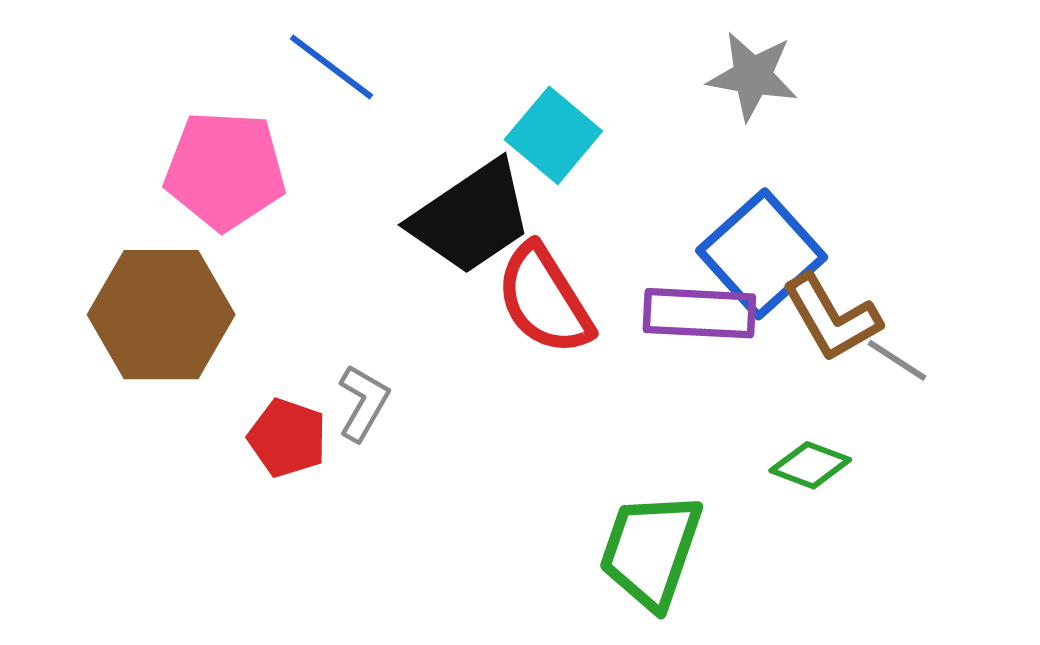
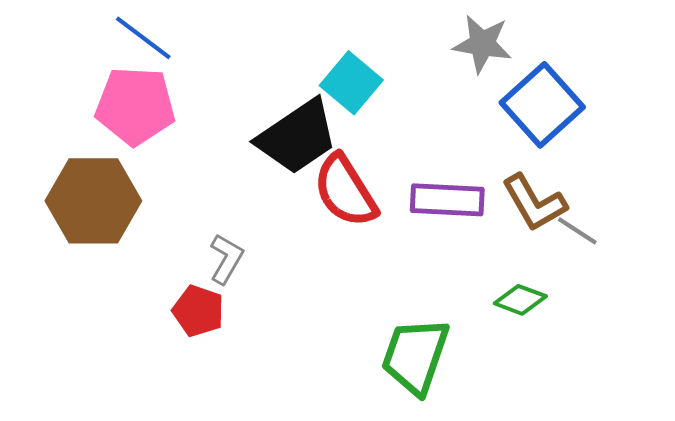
blue line: (331, 67) -> (143, 38), moved
blue square: (762, 254) -> (542, 105), moved
red pentagon: (287, 438) -> (198, 311), moved

